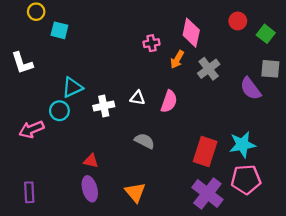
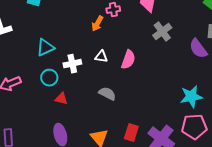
orange arrow: (177, 59) -> (97, 24), moved
cyan circle: (59, 111) -> (49, 78), moved
red rectangle: (205, 152) -> (131, 133), moved, size x0.7
red triangle: (91, 161) -> (61, 99), moved

